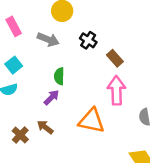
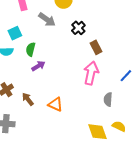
green semicircle: (59, 76) -> (31, 49), moved
orange triangle: (92, 121) -> (55, 104), moved, size x0.7
brown arrow: (45, 127) -> (28, 99), moved

